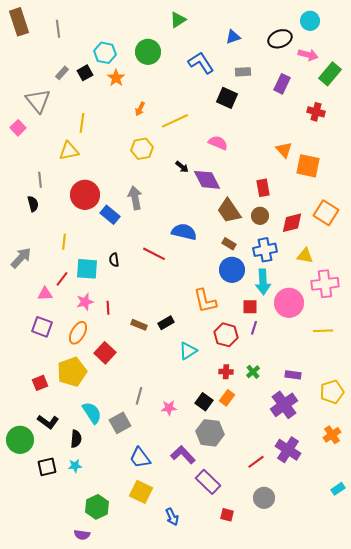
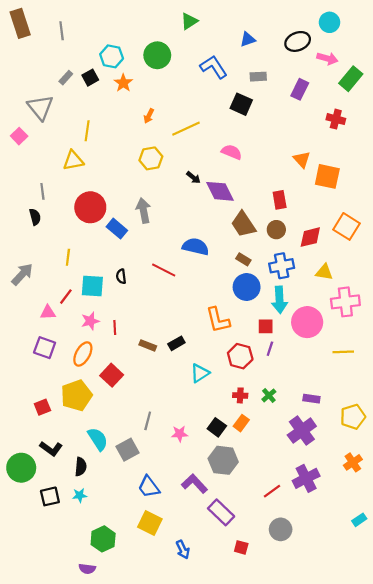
purple cross: (288, 450) -> (306, 478), turned 30

